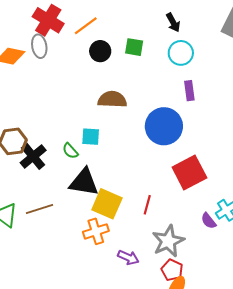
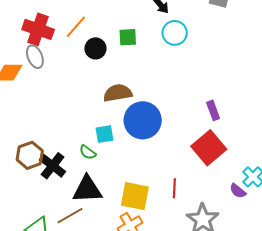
purple rectangle: (189, 91) -> (213, 110), moved
blue circle: (164, 126) -> (143, 120), moved
black triangle: (84, 182) -> (87, 189), moved

